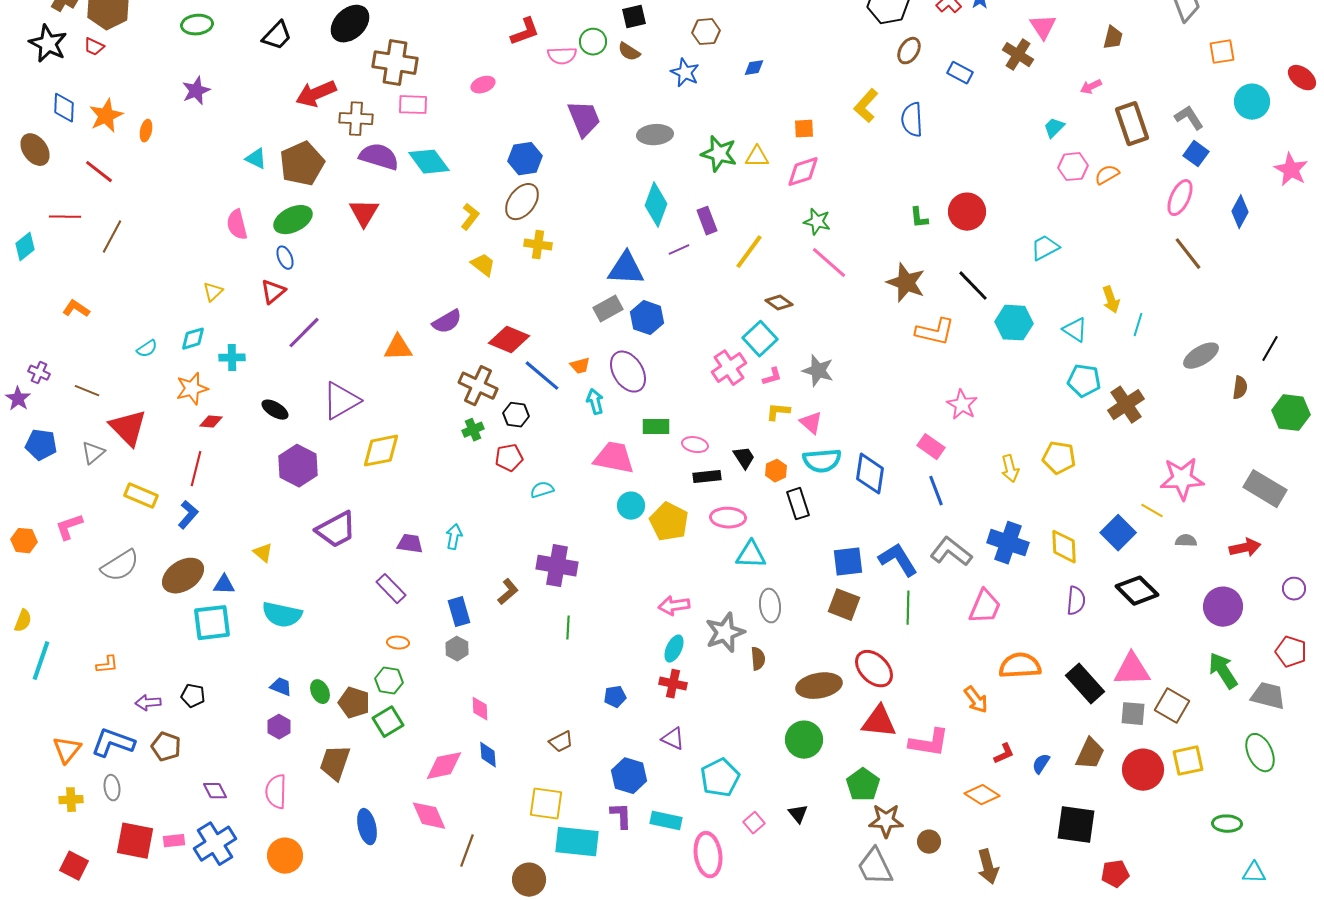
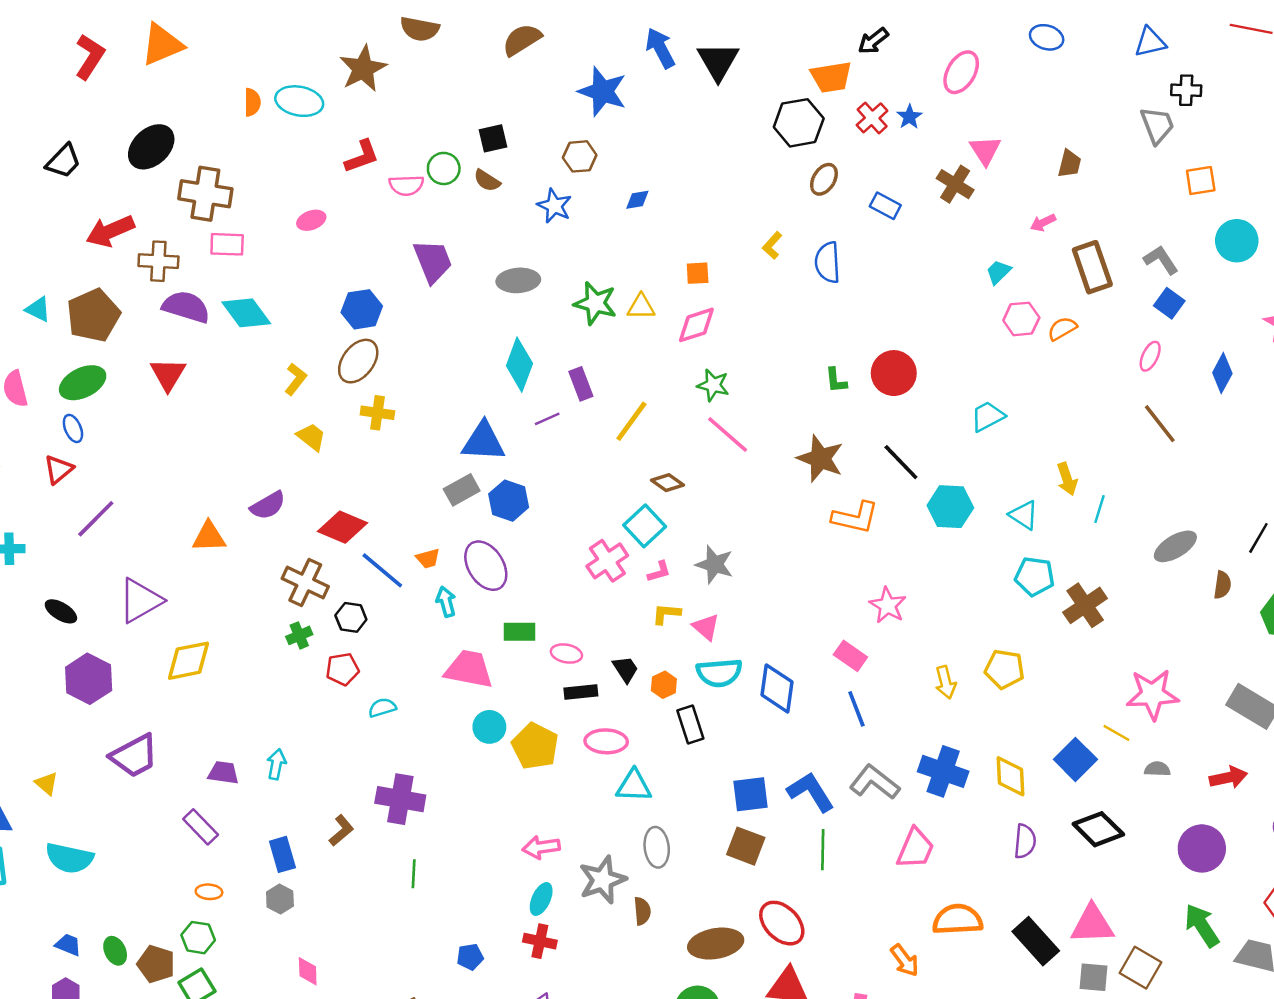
yellow L-shape: (866, 106) -> (772, 246), size x0.7
pink ellipse: (1180, 198) -> (1150, 356), size x0.7

